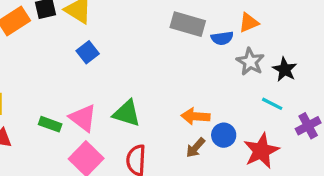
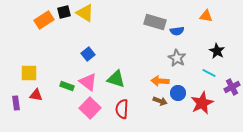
orange triangle: (249, 23) -> (206, 16), moved, turned 32
blue square: (88, 52) -> (88, 54), moved
gray star: (250, 62) -> (177, 58), moved
brown arrow: (196, 148) -> (160, 101), turned -112

